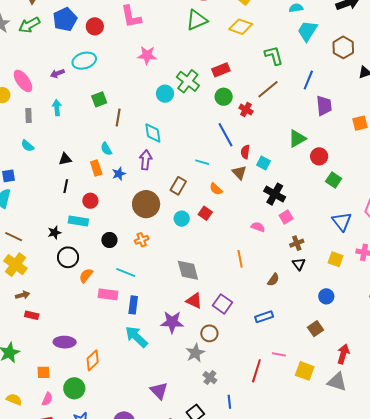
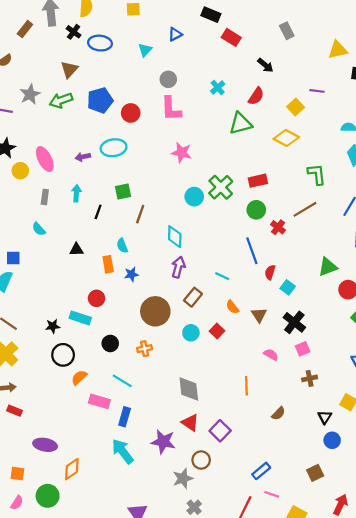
purple arrow: (146, 160) -> (178, 267), moved
brown triangle: (239, 173) -> (259, 315), moved
black line: (66, 186) -> (98, 212), moved
black triangle: (299, 264) -> (325, 417), moved
blue rectangle: (264, 317) -> (261, 471), moved, turned -30

